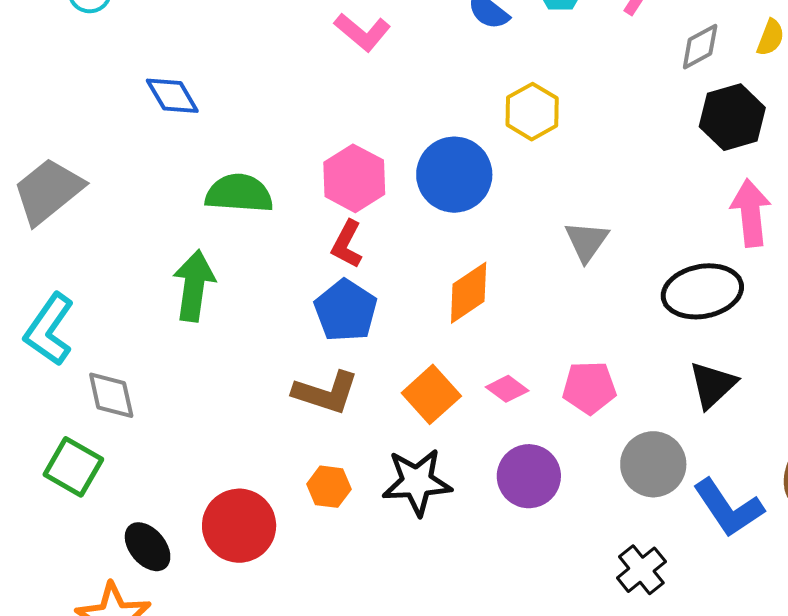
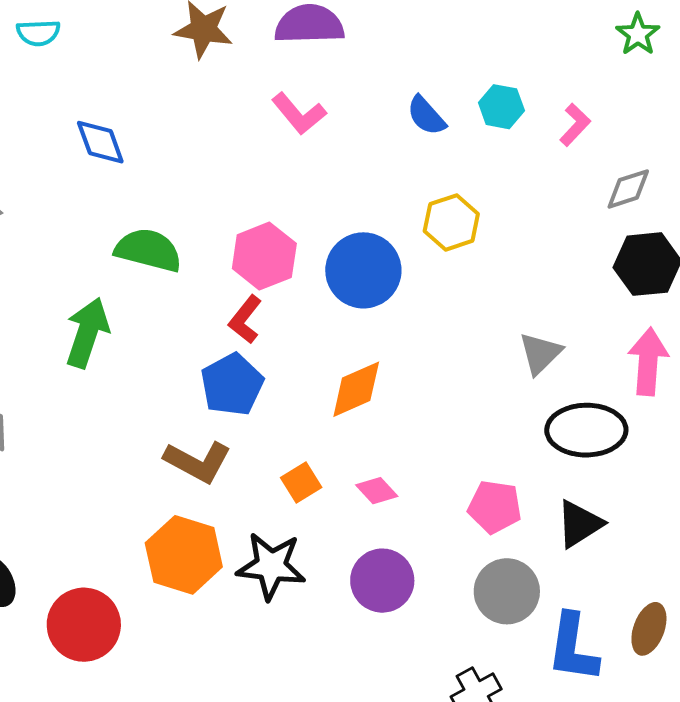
gray triangle: (587, 241) -> (540, 353), moved
pink pentagon: (589, 388) -> (495, 507), moved
orange square: (431, 394) -> (301, 482), size x0.7
orange hexagon: (329, 487) -> (184, 555), size x1.8
blue L-shape: (728, 508) -> (573, 648), turned 32
red circle: (239, 526) -> (84, 625), moved

